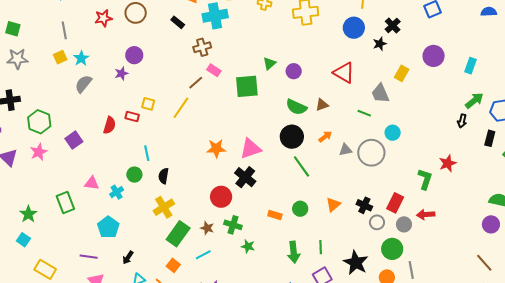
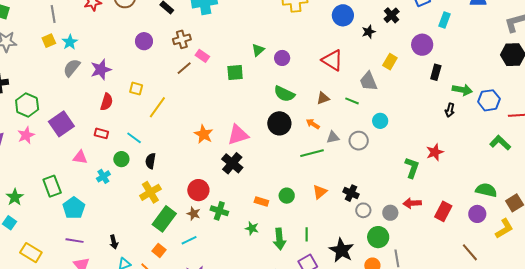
black cross: (393, 25) -> (392, 15), moved
brown cross: (202, 47) -> (182, 39), moved
purple circle: (134, 55) -> (144, 41), moved
cyan rectangle: (470, 66) -> (444, 20), moved
purple star: (121, 73) -> (101, 70), moved, size x1.5
green square: (247, 86) -> (235, 73), size x0.7
green arrow: (474, 101) -> (462, 90), turned 48
brown triangle: (322, 105) -> (323, 98), moved
yellow line: (181, 108) -> (157, 107), moved
red rectangle: (132, 117) -> (101, 133), moved
red semicircle: (110, 125) -> (107, 102), moved
orange arrow: (325, 137) -> (313, 124), turned -112
black rectangle: (490, 138) -> (436, 72), moved
purple square: (74, 140) -> (61, 124), size x1.4
orange star: (216, 148) -> (204, 134), turned 30
cyan line: (147, 153) -> (134, 138), turned -42
gray circle: (371, 153) -> (359, 141), size x0.7
green line: (302, 166) -> (312, 153), moved, turned -70
pink triangle: (92, 183) -> (80, 157), moved
red circle: (221, 197) -> (198, 190), moved
red rectangle: (395, 203) -> (443, 211), moved
cyan pentagon: (108, 227) -> (74, 208), moved
green star: (248, 246) -> (252, 228), moved
black arrow: (128, 258) -> (114, 242), turned -48

